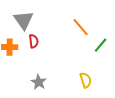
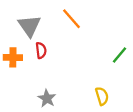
orange line: (81, 27) -> (71, 19), moved

